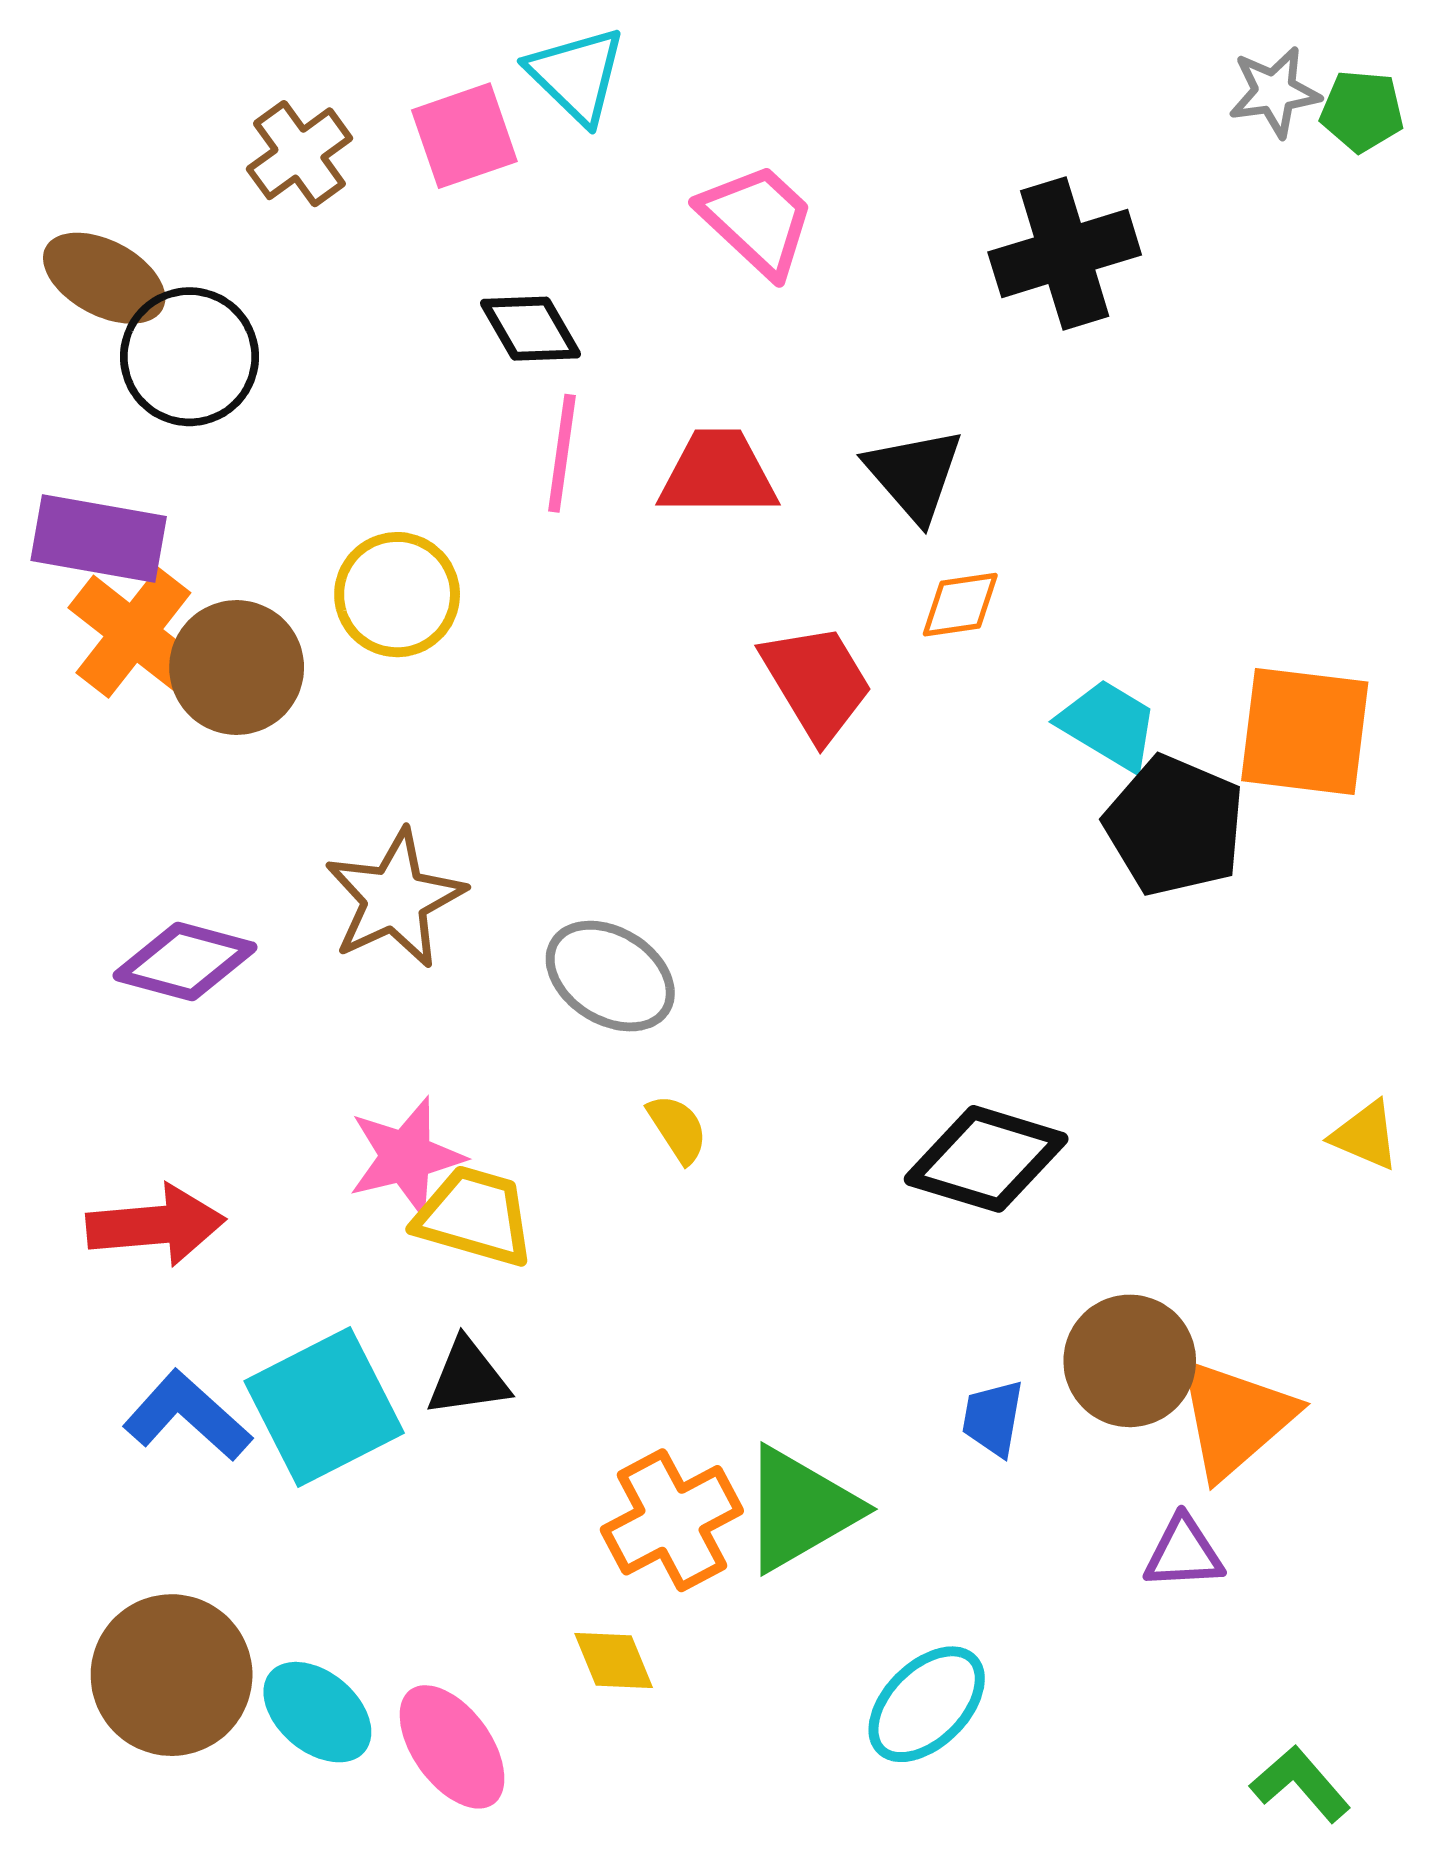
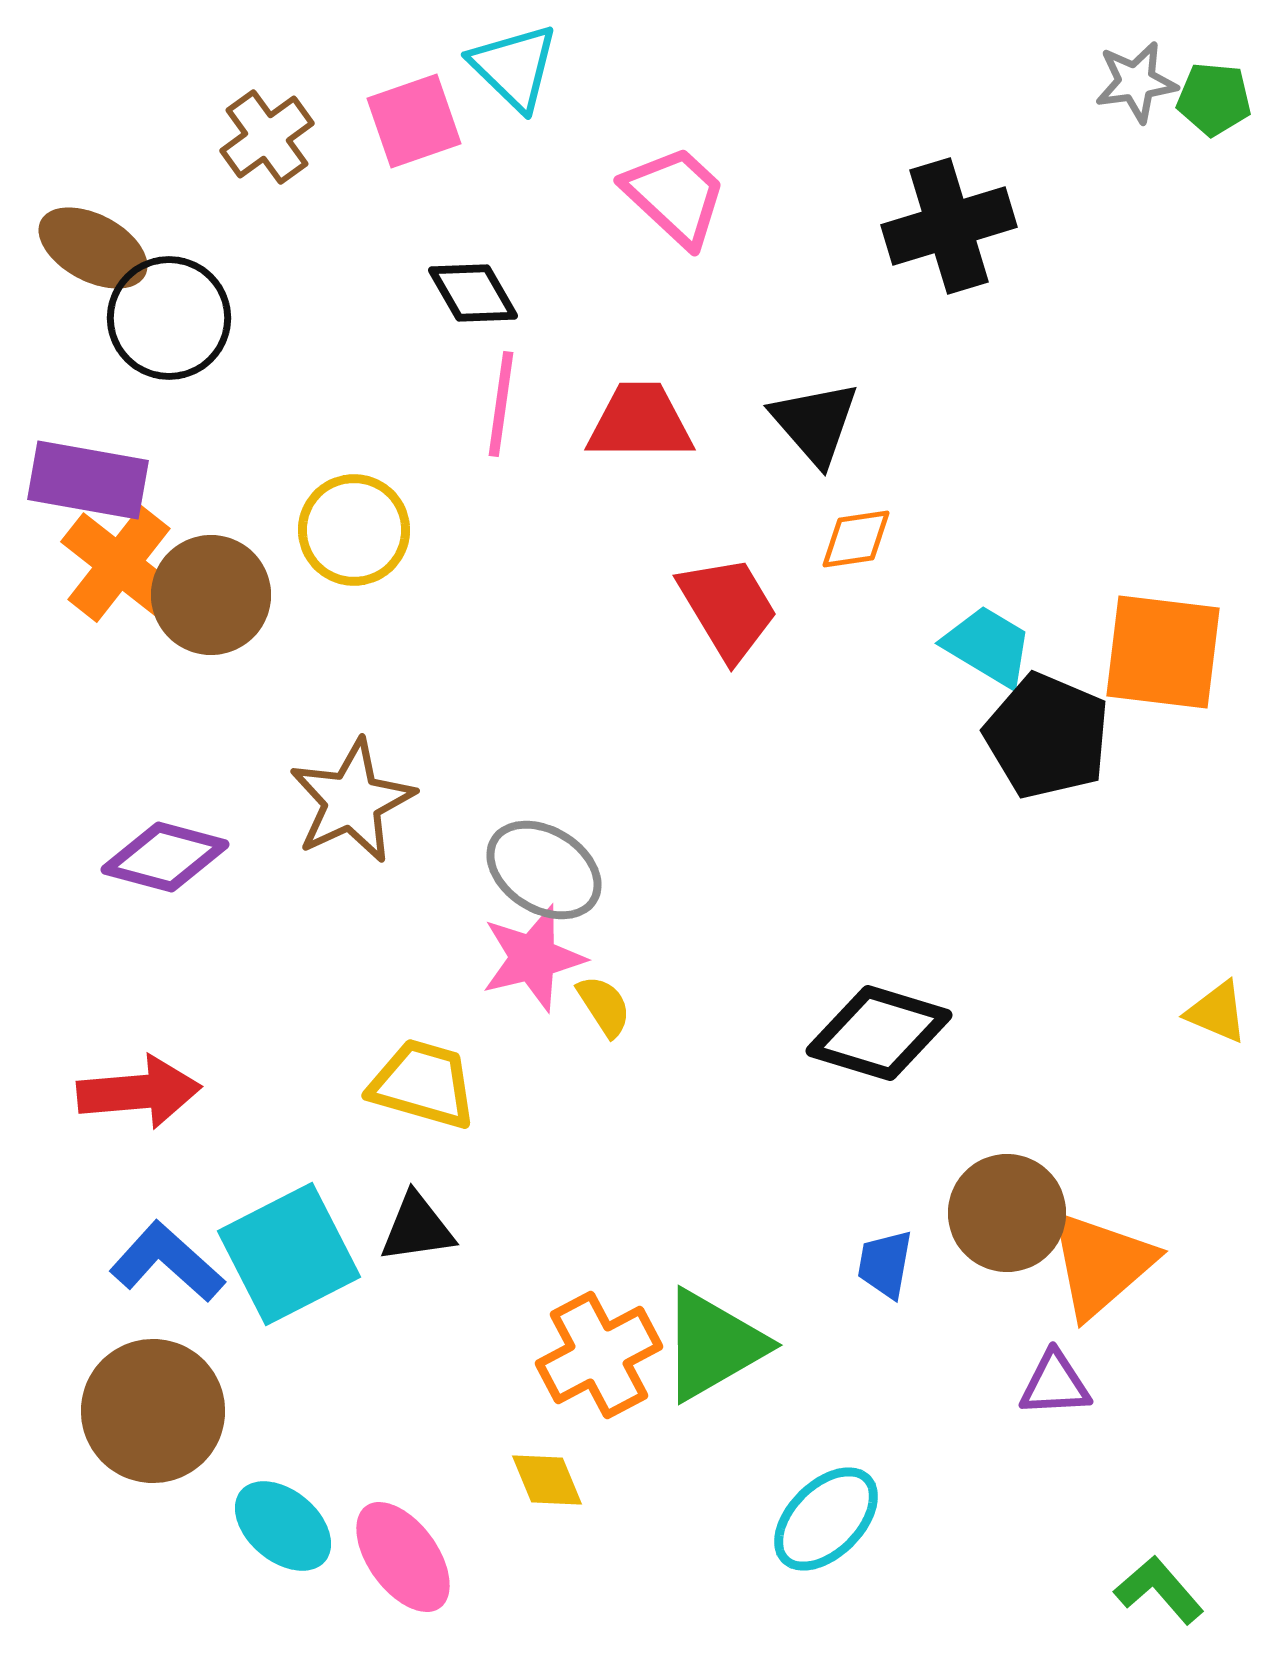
pink star: (406, 1157) -> (533, 958), moved
brown circle: (172, 1675) -> (153, 1411), moved

